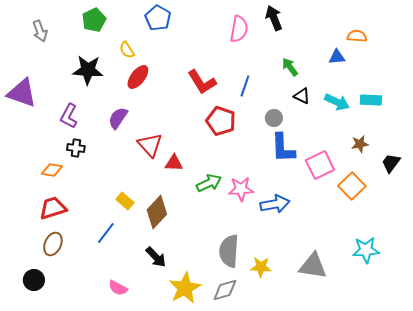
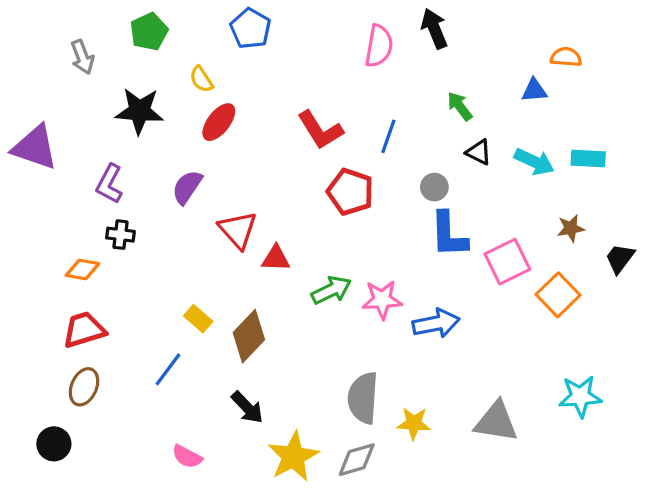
gray arrow: (40, 31) -> (82, 57), moved

